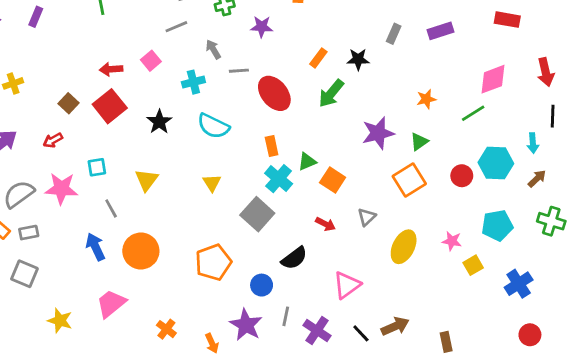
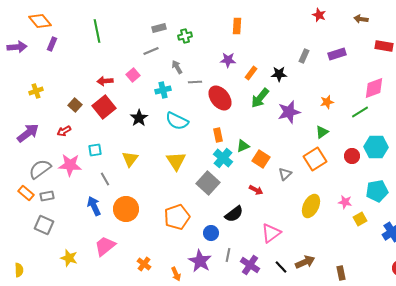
purple star: (262, 27) -> (228, 60), moved
purple star: (378, 133) -> (289, 112), moved
yellow triangle: (212, 183) -> (176, 161), size x1.5
gray triangle: (367, 217) -> (285, 174), moved

